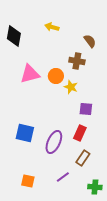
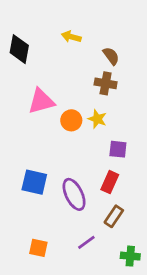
brown semicircle: (90, 41) -> (111, 56), moved
orange circle: (56, 76) -> (71, 120), moved
purple ellipse: (54, 142) -> (74, 194), turned -50

